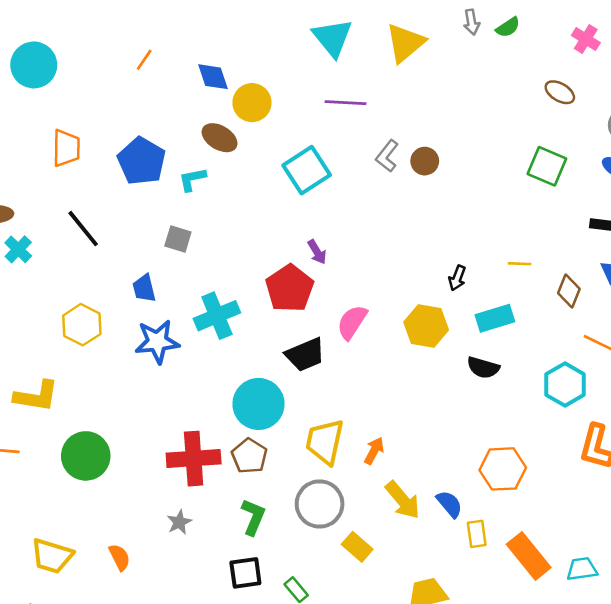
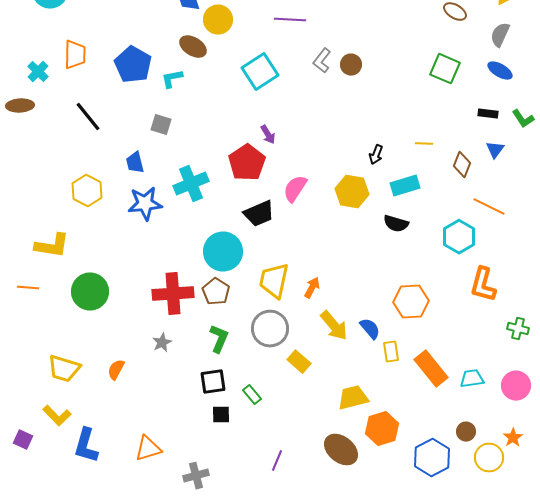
cyan cross: (18, 249) -> (38, 72), moved
orange semicircle: (119, 557) -> (116, 370), turned -125

